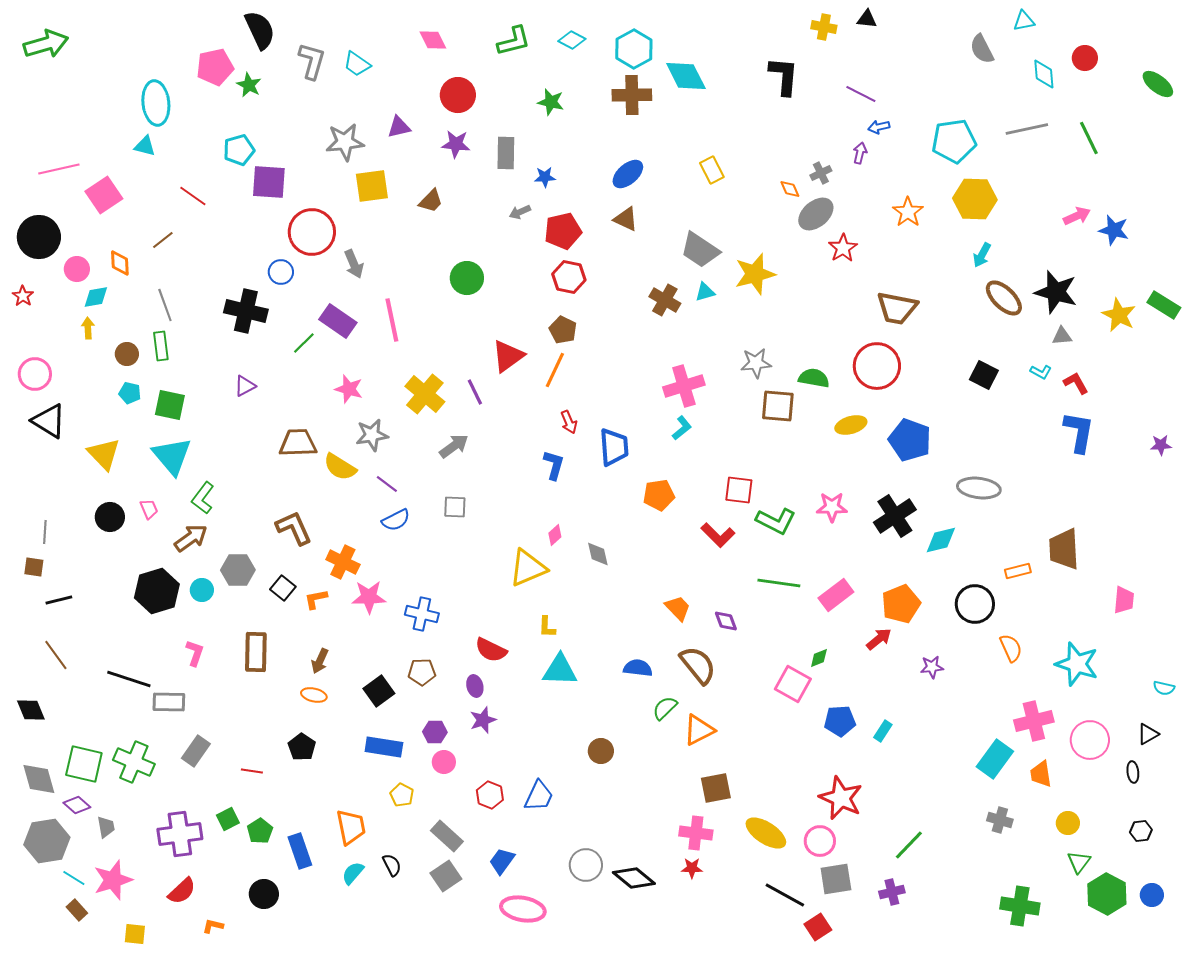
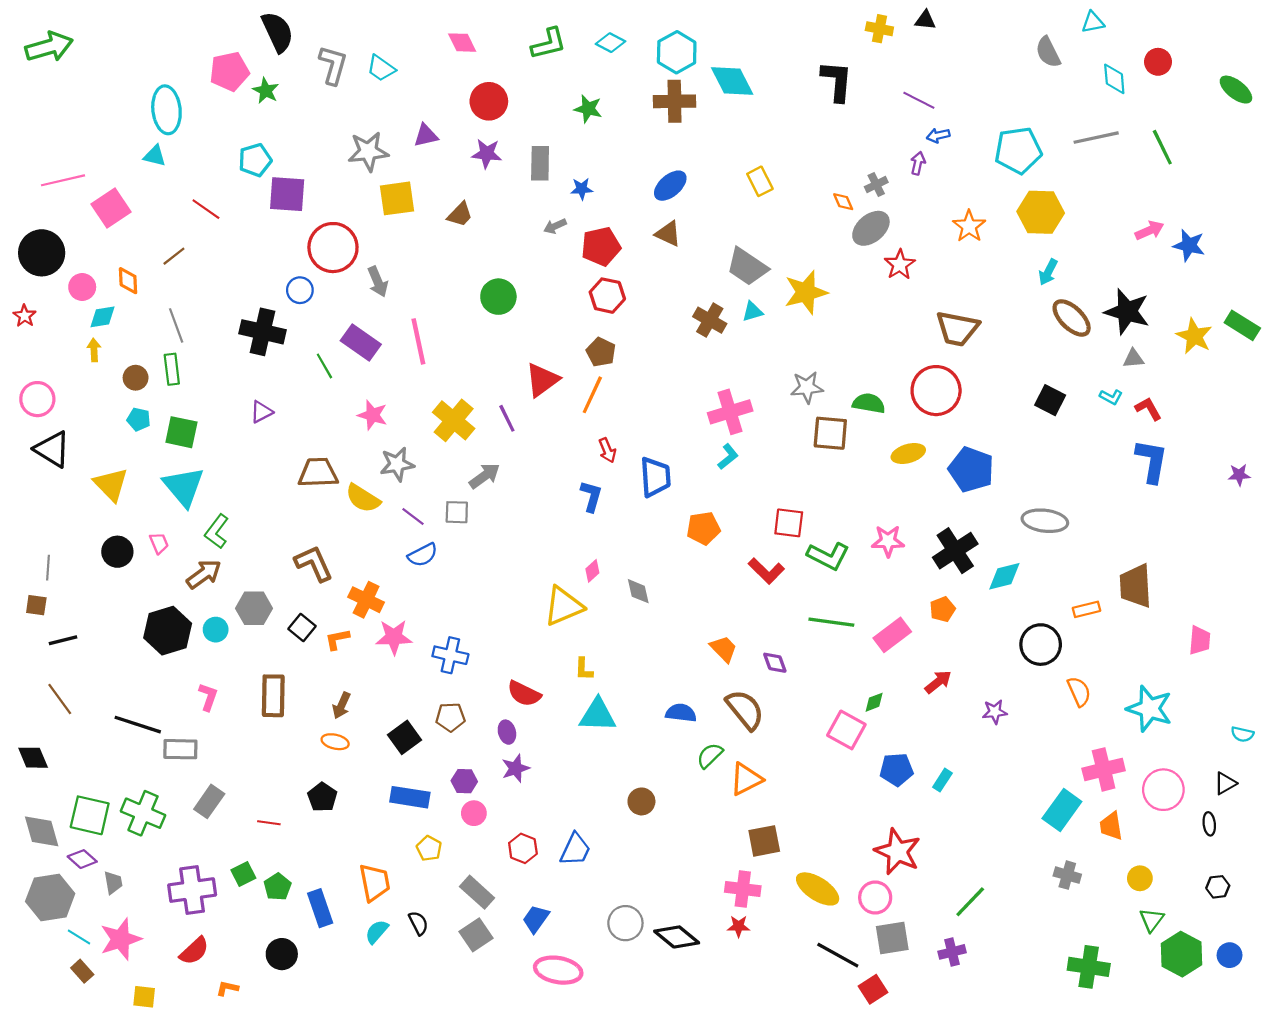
green line: (304, 343) -> (324, 366), turned -75
gray square: (455, 507) -> (457, 512), moved
orange pentagon: (901, 604) -> (942, 609), moved, size x0.6

